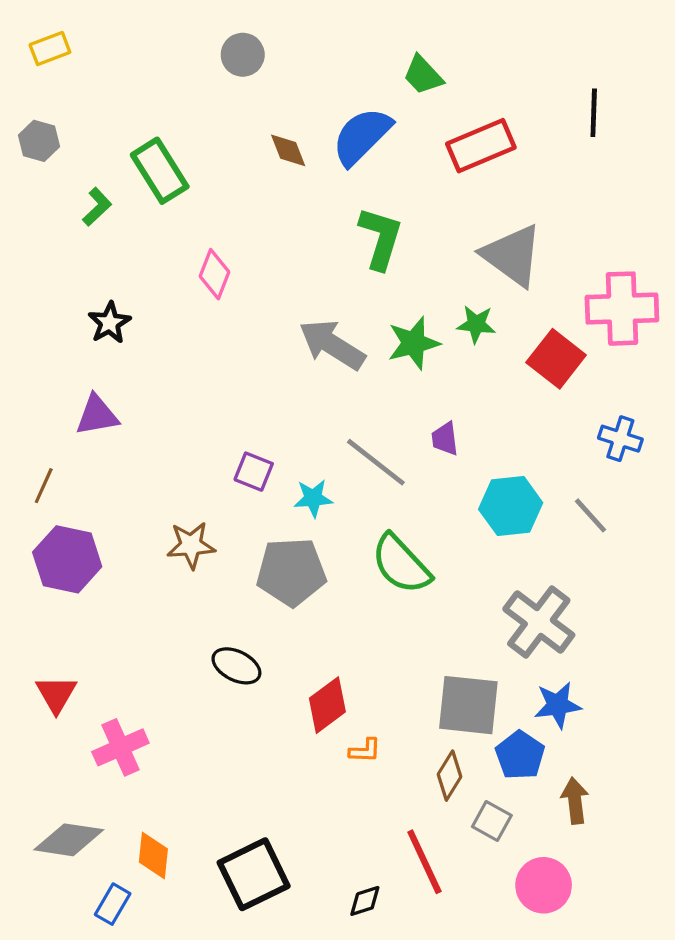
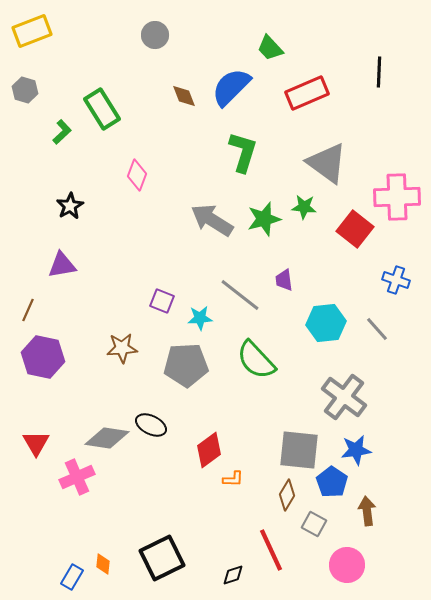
yellow rectangle: (50, 48) -> (32, 31), size x1.5
gray diamond: (69, 840) -> (107, 438), moved
orange diamond: (153, 855) -> (103, 564), moved, size x0.7

